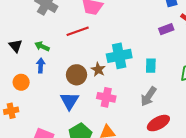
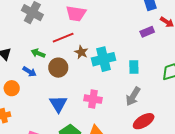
green arrow: (42, 46) -> (38, 53), moved
blue arrow: (41, 66) -> (30, 72), turned 120
brown star: (98, 70) -> (81, 52), moved
brown circle: (77, 75) -> (58, 68), moved

